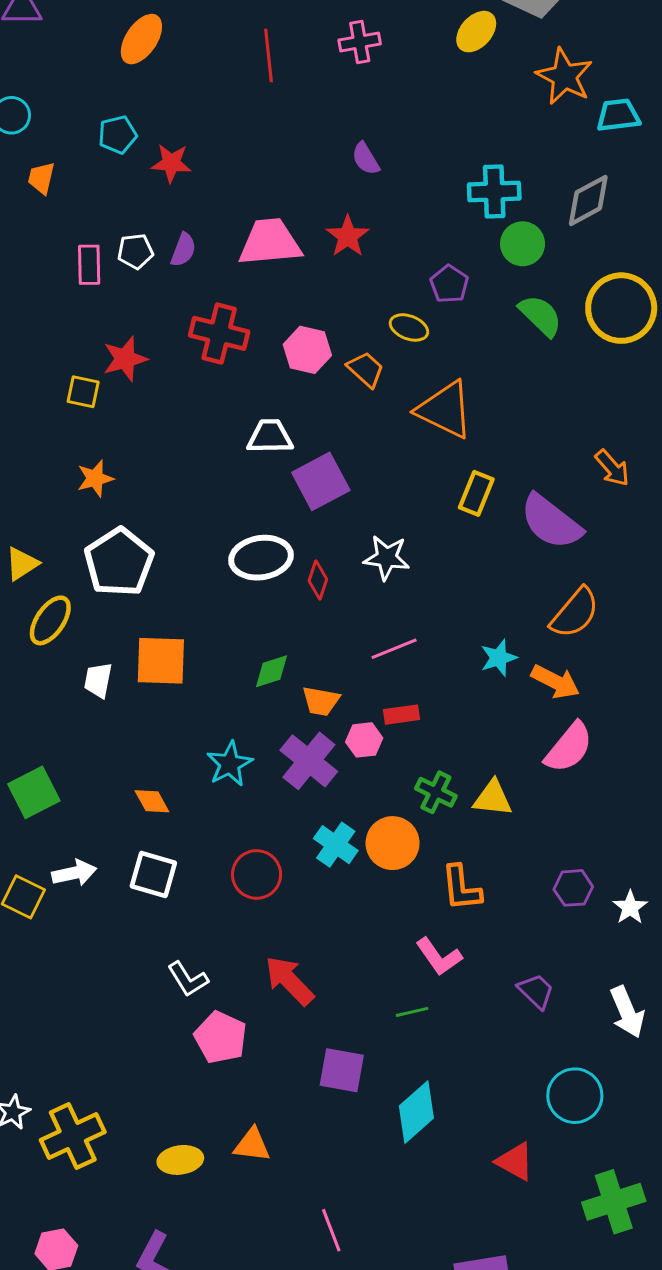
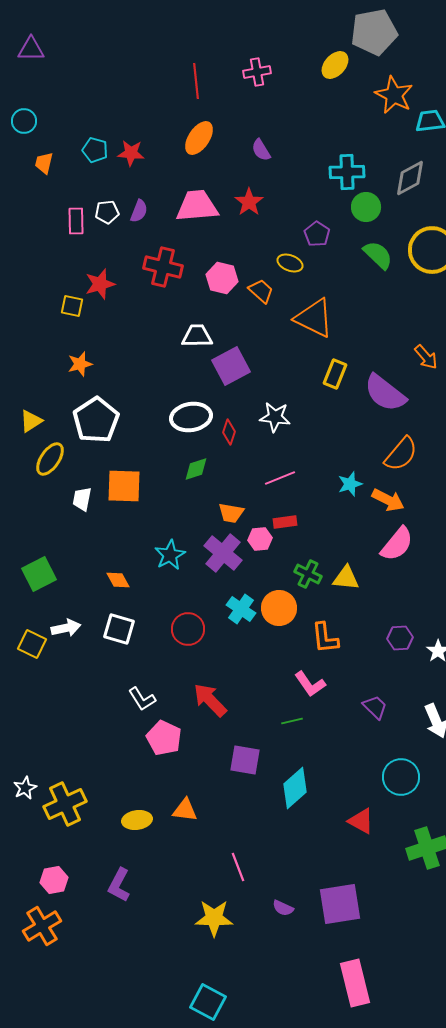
orange ellipse: (141, 39) -> (199, 138), moved
cyan pentagon: (118, 135) -> (95, 150), moved, turned 30
green diamond: (271, 671) -> (196, 469), moved

